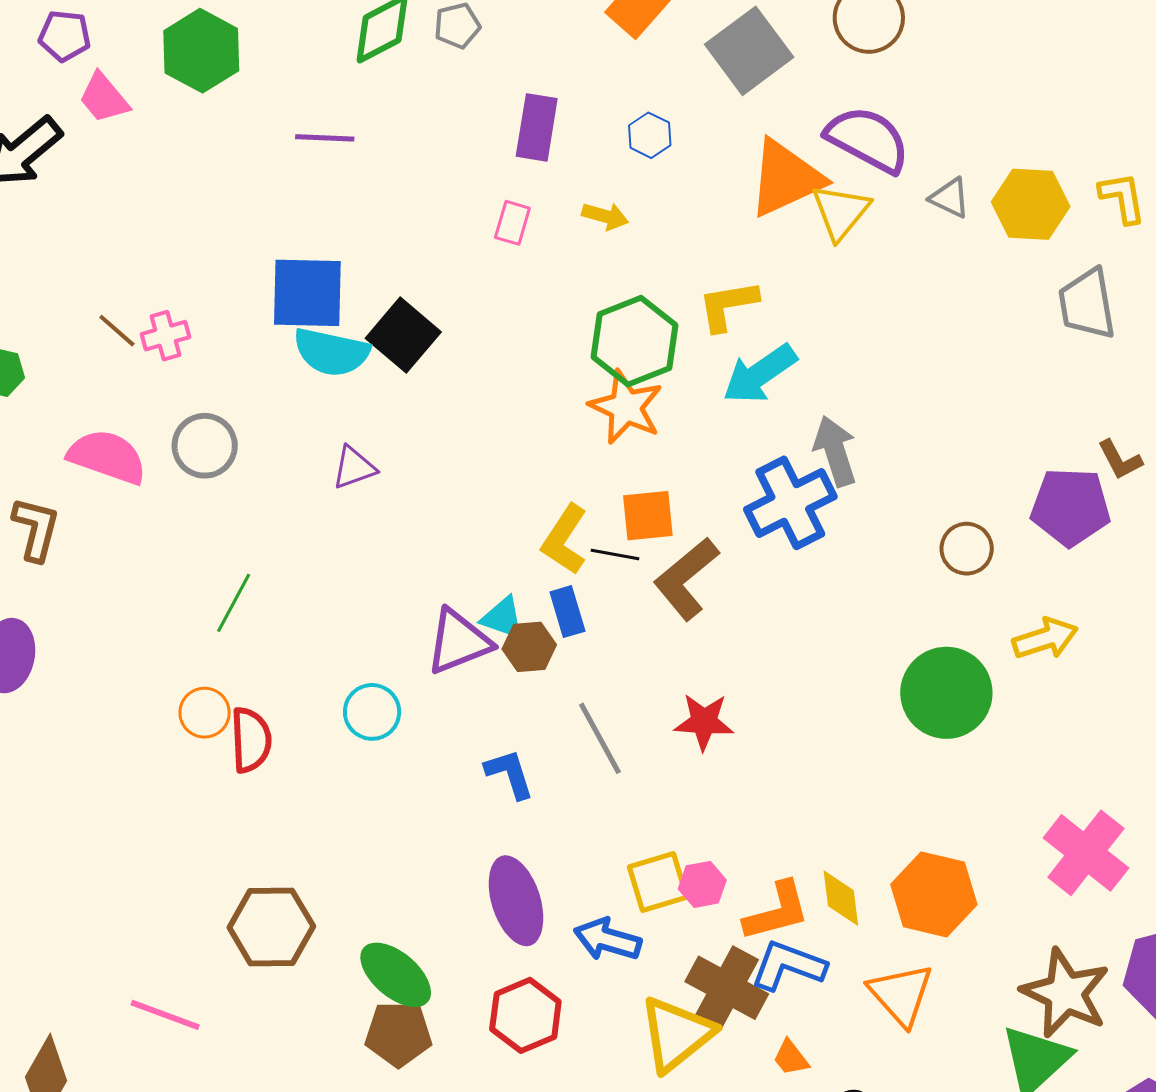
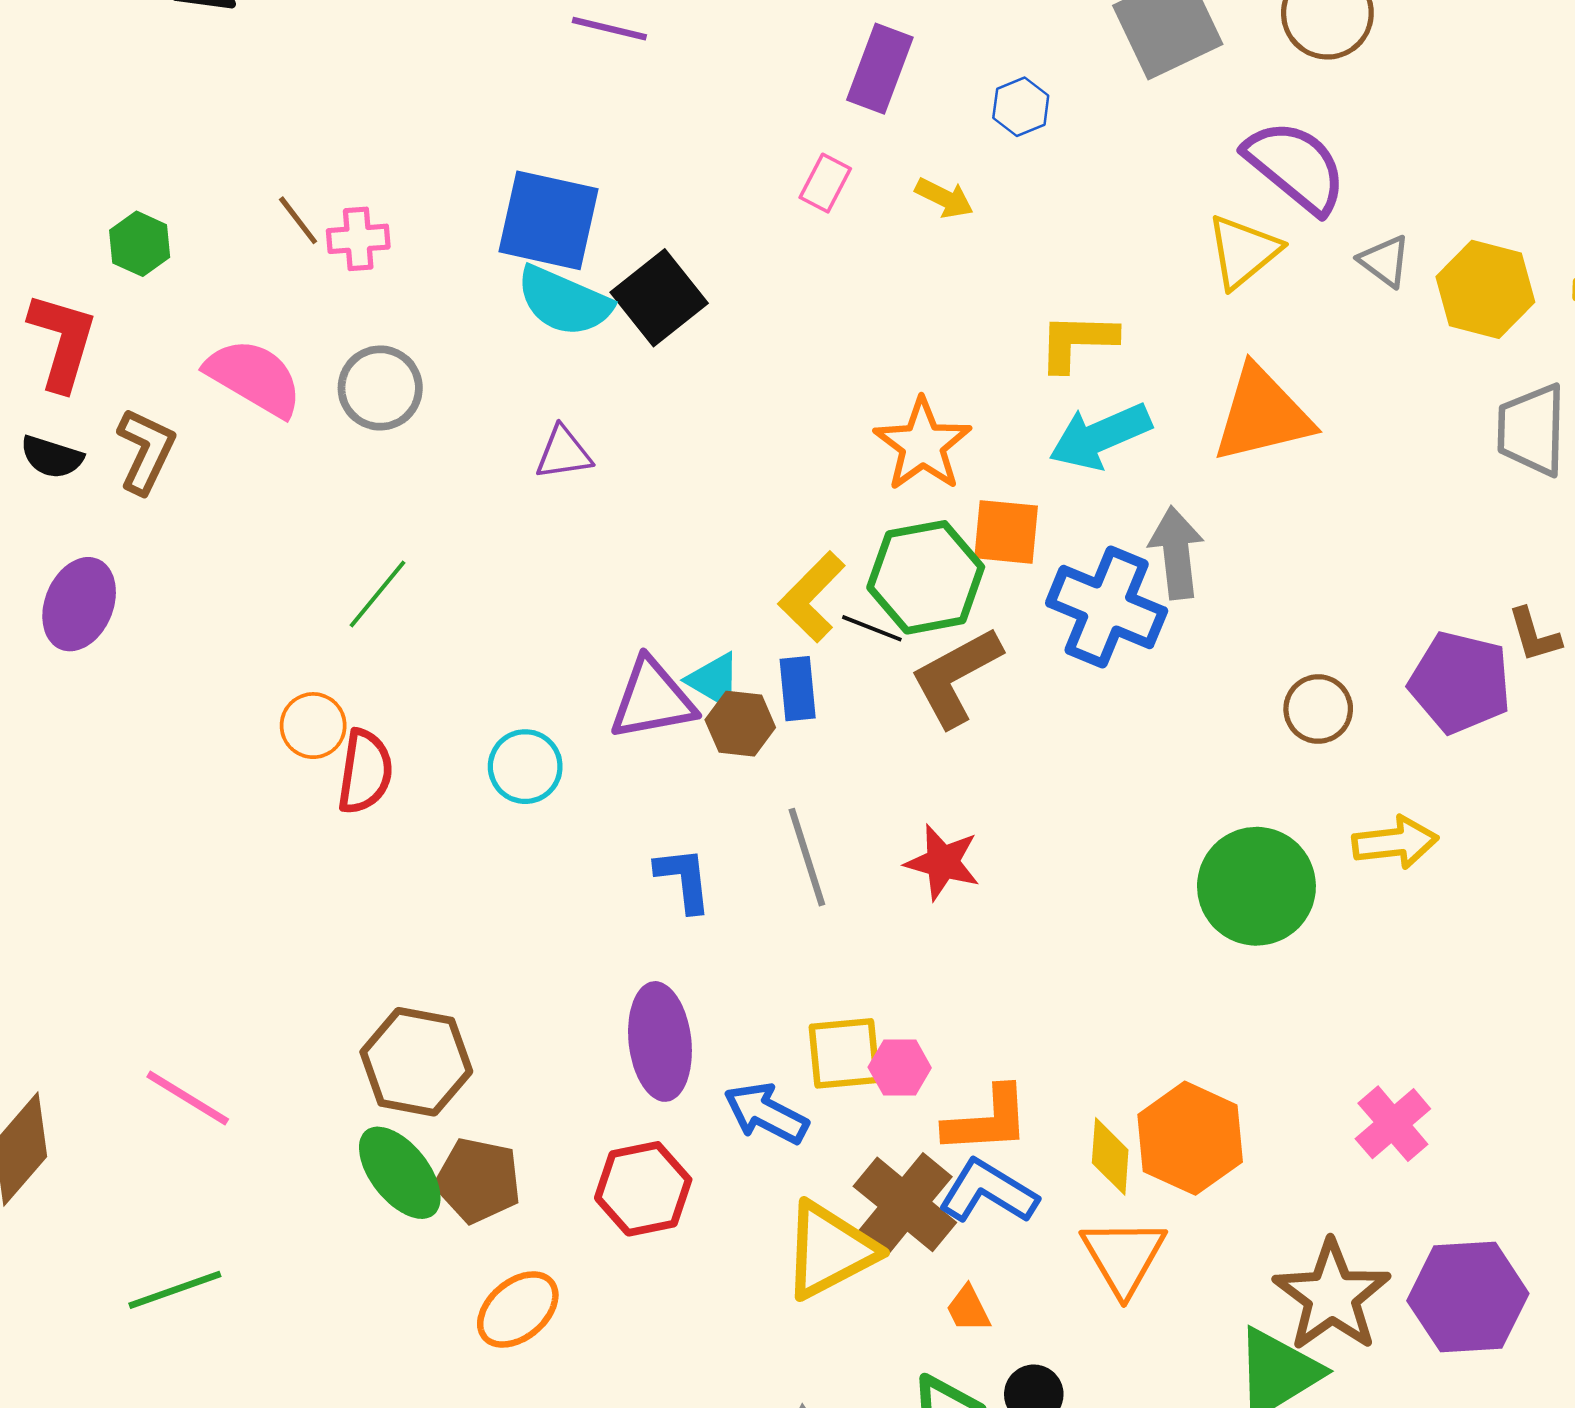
orange triangle: (786, 178) -> (1262, 415), moved
green hexagon: (635, 341) -> (926, 577), moved
blue cross: (790, 503) -> (1107, 607), turned 38
orange square: (648, 516) -> (1006, 532), moved
pink cross: (1086, 853) -> (1393, 1124), size x0.7
yellow diamond: (841, 898) -> (1110, 1156), moved
brown hexagon: (271, 927) -> (416, 1062), moved
green ellipse: (396, 975) -> (400, 1173), moved

